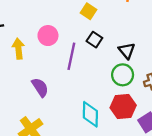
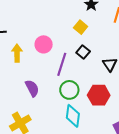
green circle: (123, 75) -> (69, 90), moved
red hexagon: (123, 106) -> (99, 95), moved

